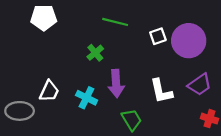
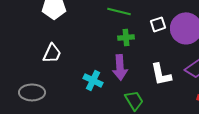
green cross: (95, 53) -> (126, 37), moved, turned 35
white trapezoid: (49, 91) -> (52, 53), moved

